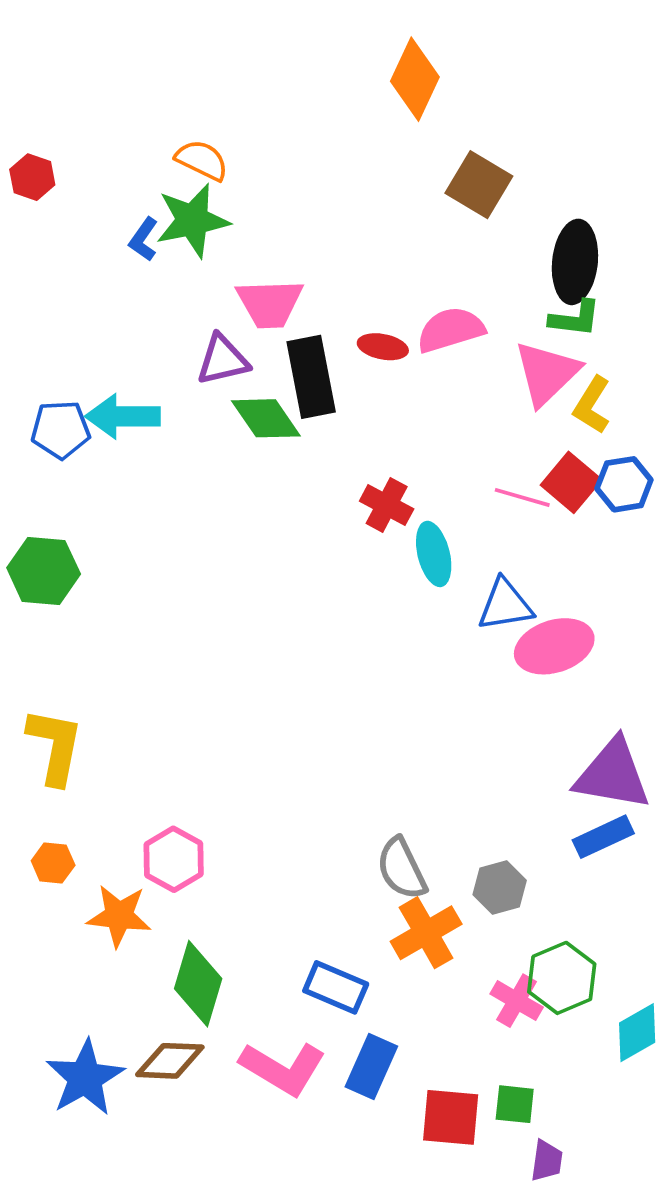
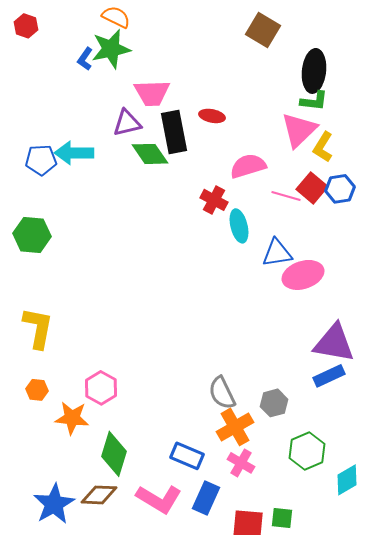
pink semicircle: (451, 330) -> (248, 166), moved
pink cross: (517, 1001) -> (241, 463), moved

